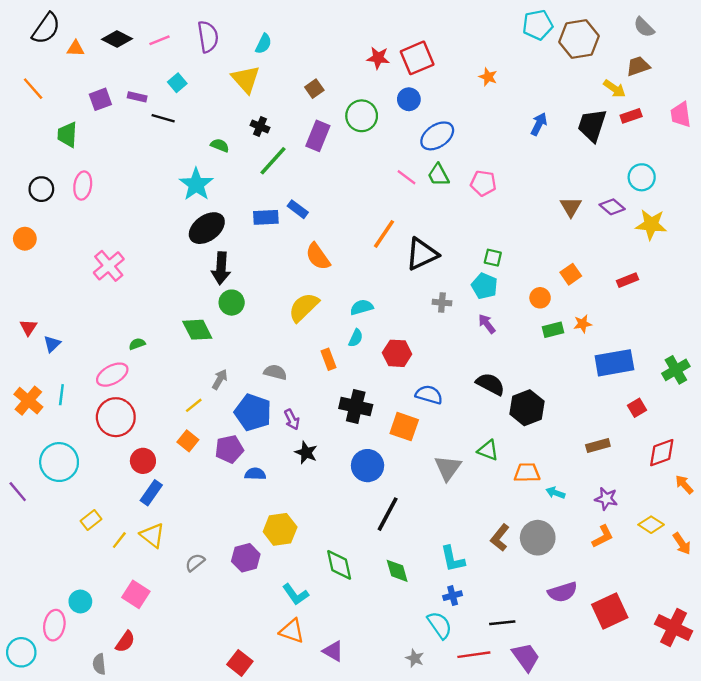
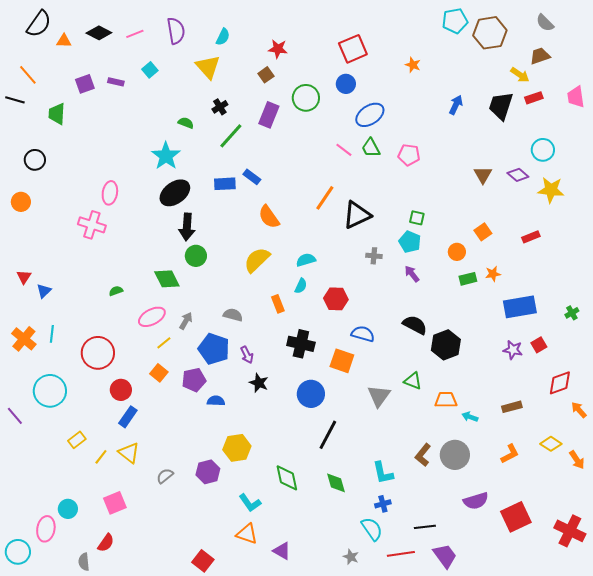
red star: (378, 58) -> (278, 49), moved
black line: (163, 118) -> (15, 100), moved
black cross: (260, 126) -> (220, 107), turned 35
pink ellipse: (83, 186) -> (110, 193), moved
pink cross: (109, 266) -> (92, 225), turned -32
green cross: (676, 370) -> (572, 313), size x0.6
pink ellipse: (112, 375) -> (152, 317), moved
brown rectangle: (598, 446) -> (512, 407), moved
purple star: (606, 499) -> (513, 350), moved
pink square: (136, 594) -> (115, 503), turned 35

